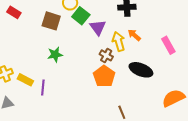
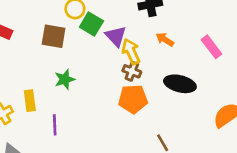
yellow arrow: (119, 42) -> (131, 51), moved
orange pentagon: (104, 76) -> (133, 99), turned -30
yellow rectangle: (25, 80) -> (30, 101), moved, turned 63

